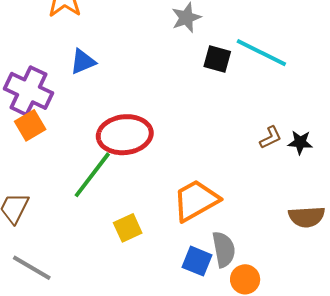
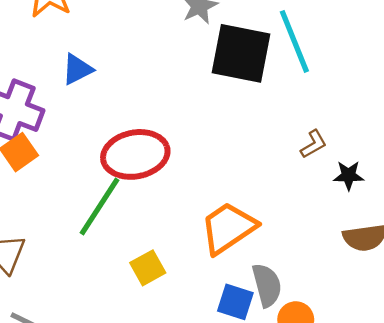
cyan line: (261, 53) -> (294, 41), turned 46
black square: (217, 59) -> (241, 53), size x1.8
black star: (300, 142) -> (349, 175), moved

